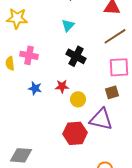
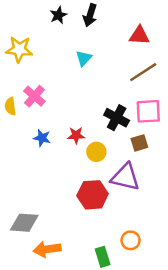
pink cross: (29, 55) -> (34, 96), turned 30
black cross: (76, 56) -> (117, 118), moved

